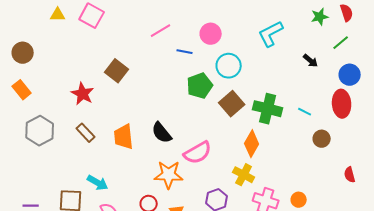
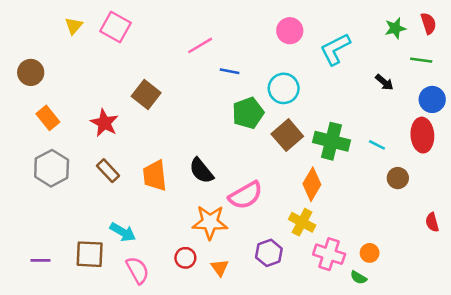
yellow triangle: (58, 15) -> (74, 26), turned -49
pink circle: (211, 34) -> (290, 31), moved
green line: (341, 43) -> (421, 60), turned 48
orange rectangle: (22, 90) -> (48, 118), moved

